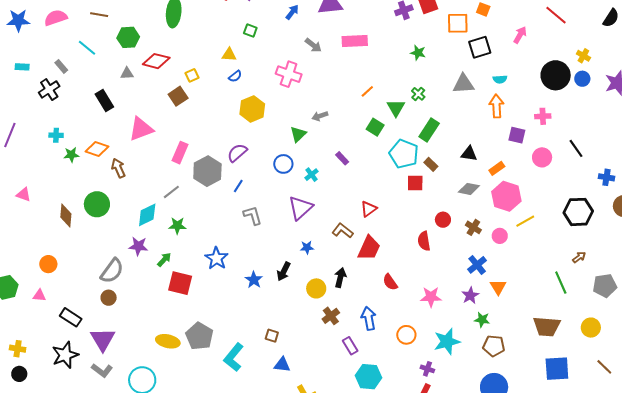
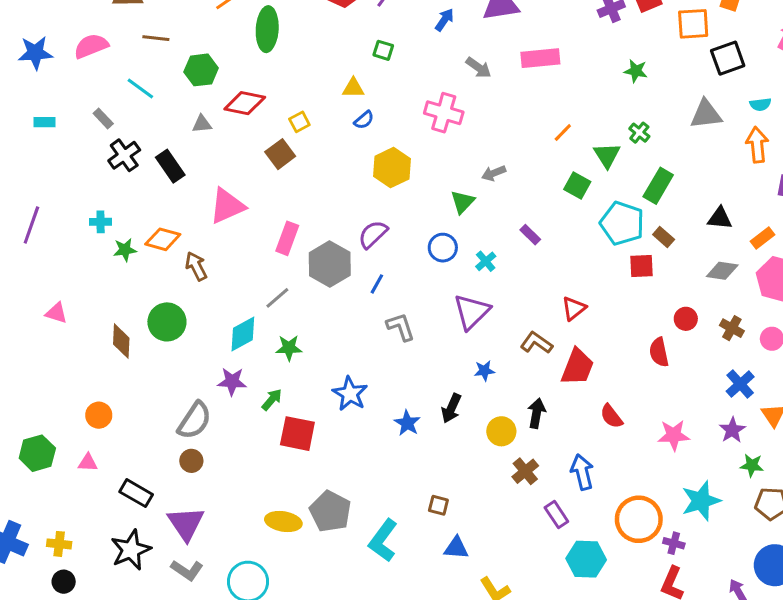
black cross: (49, 89) -> (124, 155), moved
orange circle: (406, 335) -> (639, 519), moved, size x1.6

